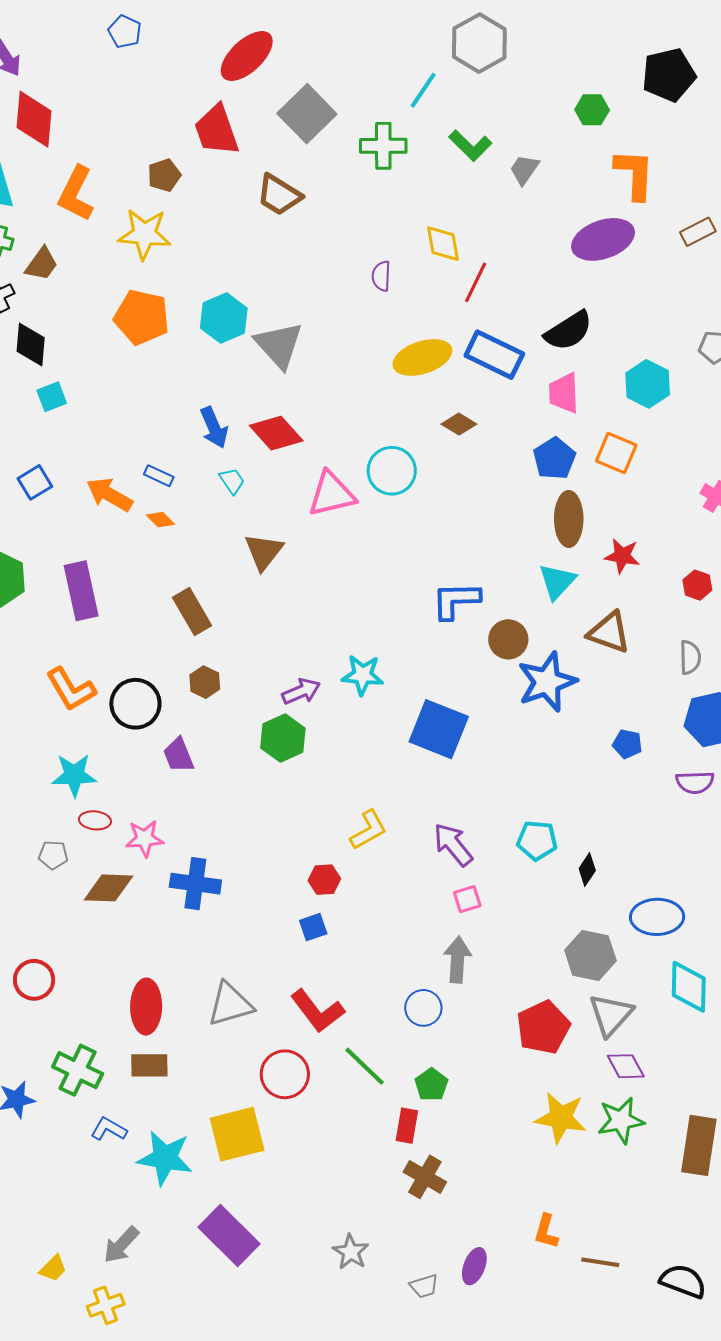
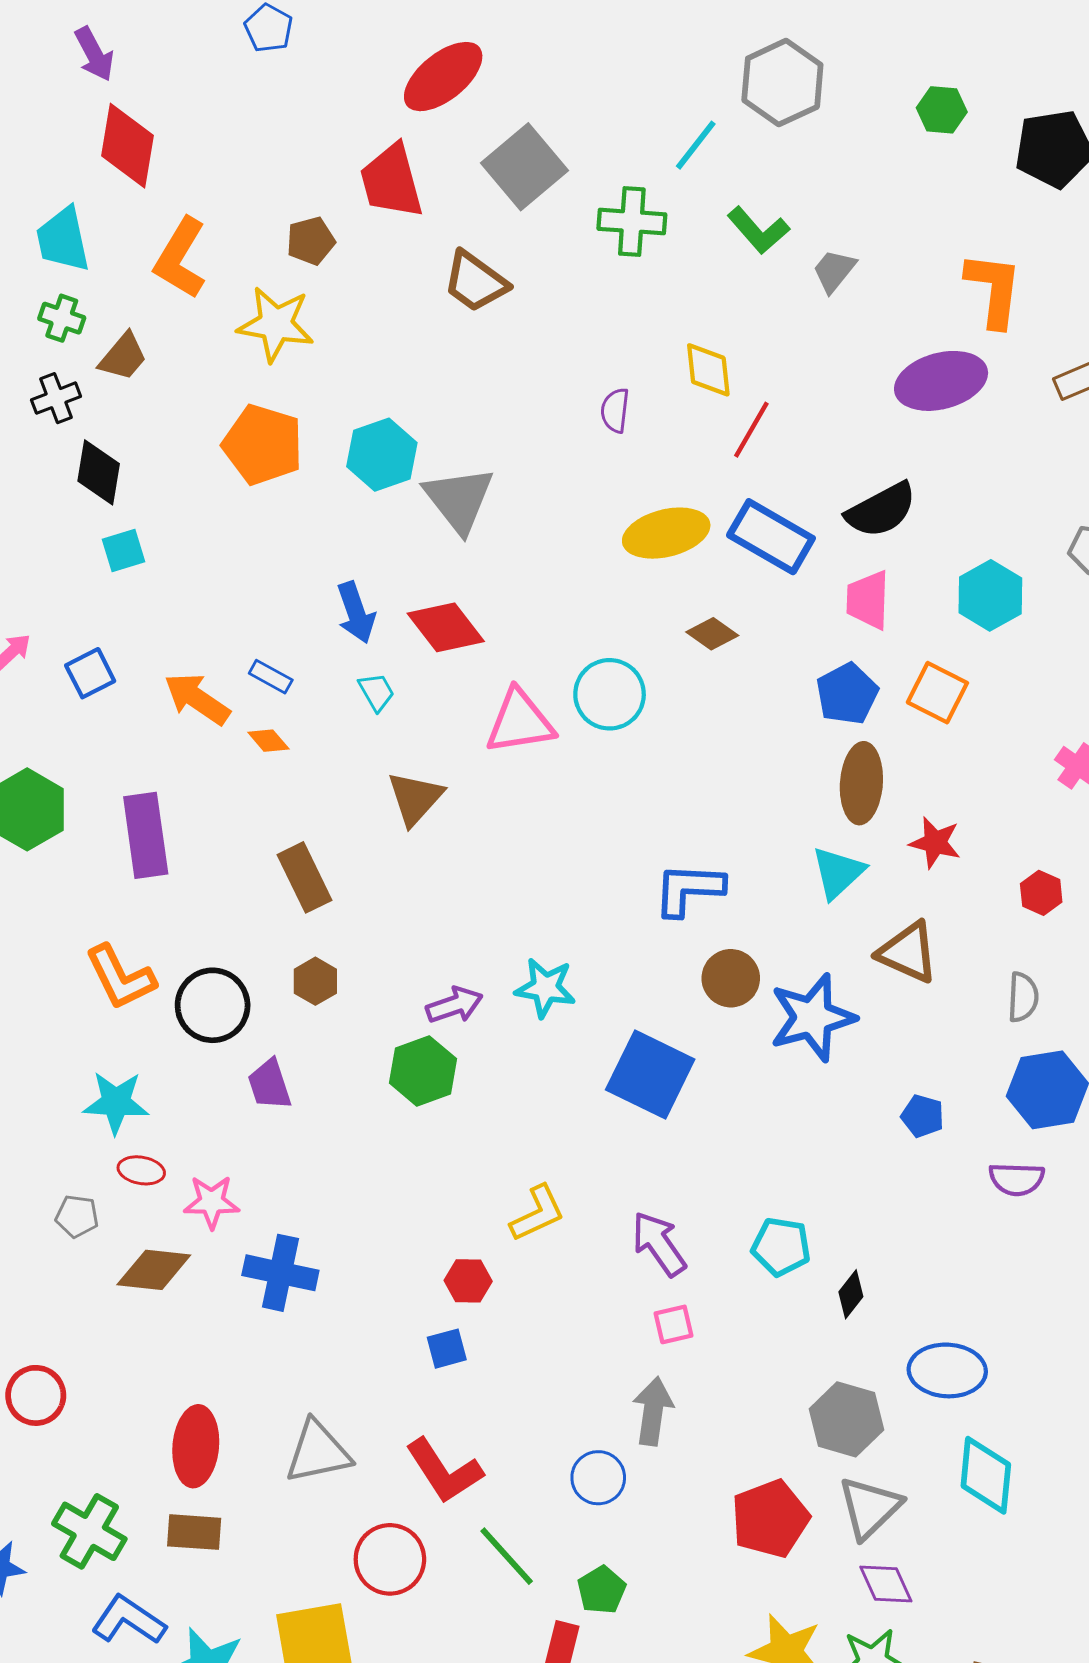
green hexagon: (592, 110) -> (942, 110), moved
brown circle: (508, 639) -> (731, 978), moved
blue L-shape: (109, 1129) -> (128, 1620), size x1.4

